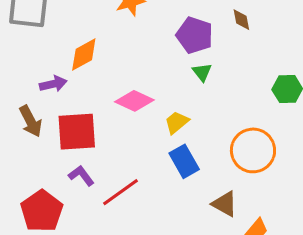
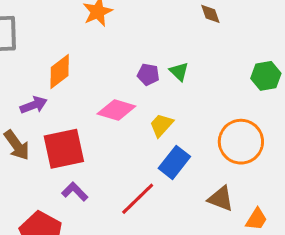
purple pentagon: (195, 35) -> (148, 75), moved, size x0.6
blue rectangle: (184, 161) -> (174, 162), turned 76
red line: (120, 192) -> (138, 199), moved

